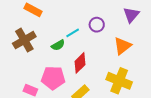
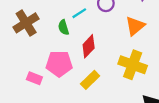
green semicircle: (58, 45) -> (64, 27), turned 104

